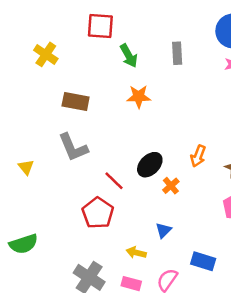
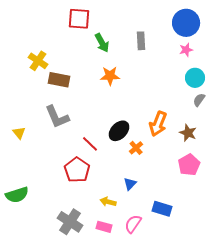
yellow cross: (46, 54) -> (38, 61), moved
orange arrow: (198, 156) -> (158, 124), size x1.4

